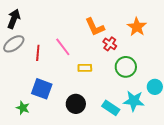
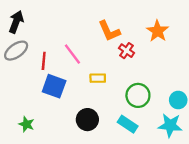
green circle: (126, 67) -> (138, 95), moved
blue square: (42, 89) -> (54, 86), moved
cyan star: (134, 101) -> (170, 125), moved

